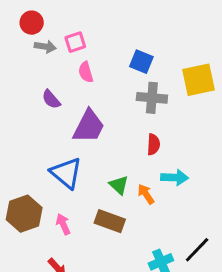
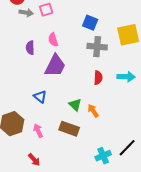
pink semicircle: (86, 72) -> (53, 40), moved
purple semicircle: (51, 99) -> (30, 48), turned 40
blue triangle: (66, 173) -> (40, 97), size x0.6
cyan arrow: (175, 178) -> (126, 77), moved

